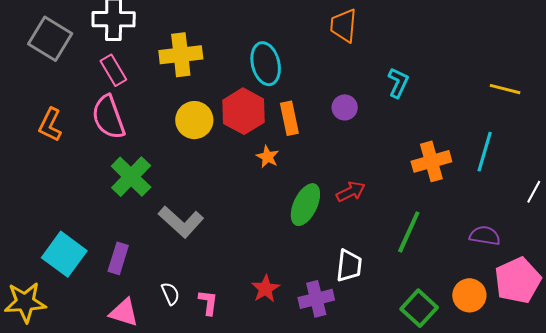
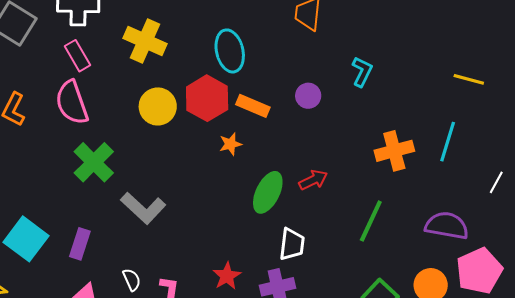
yellow cross: (181, 55) -> (145, 41), turned 30
orange rectangle: (289, 118) -> (253, 106), turned -56
orange star: (268, 157) -> (230, 144), turned 30
purple semicircle: (485, 236) -> (447, 226), size x1.4
white trapezoid: (349, 266) -> (292, 244), moved

